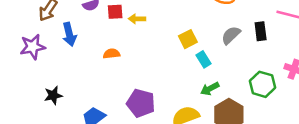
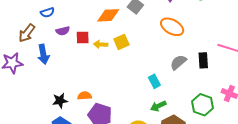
yellow square: (188, 39) -> (121, 42), moved
orange semicircle: (112, 54) -> (85, 96), moved
black star: (53, 95) -> (60, 101), moved

